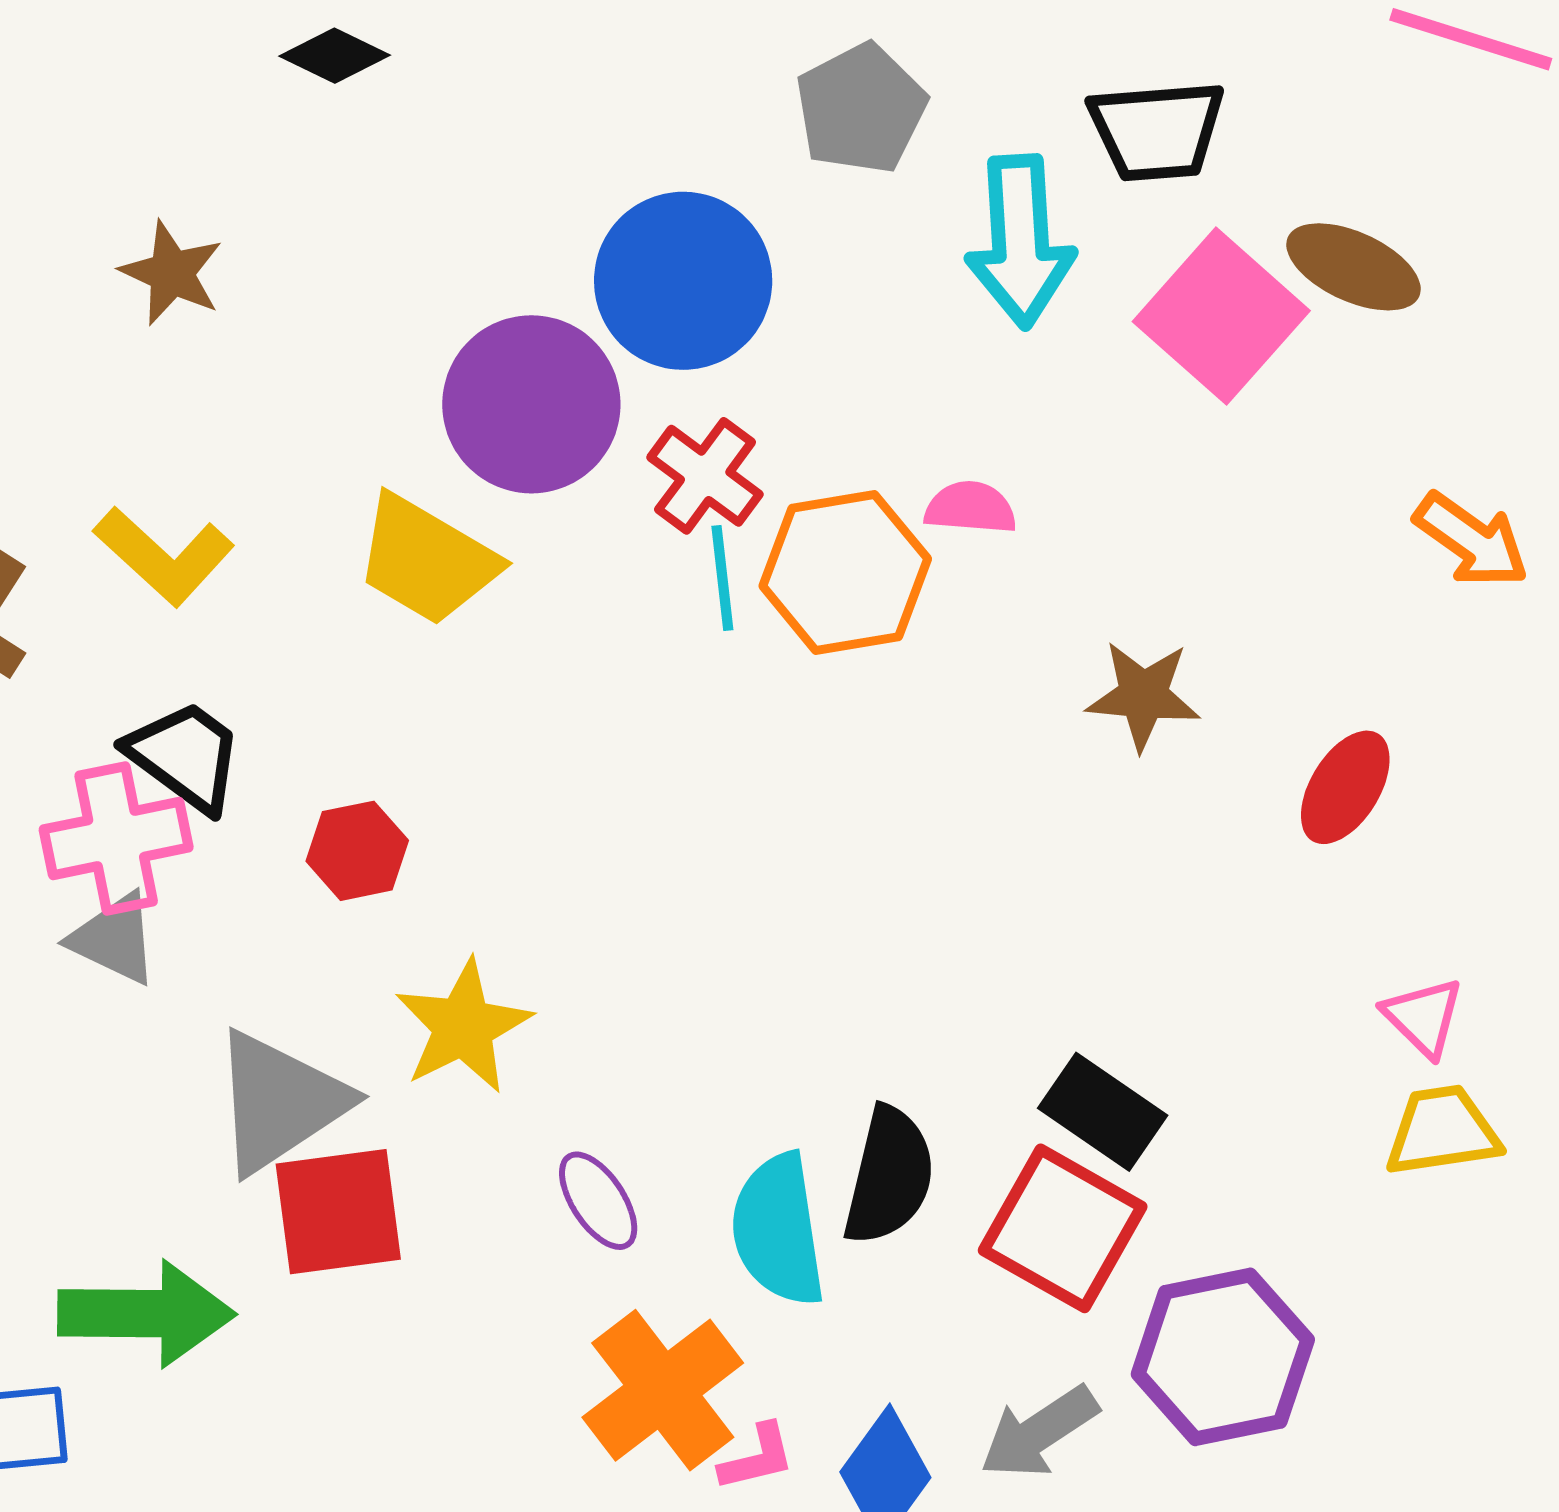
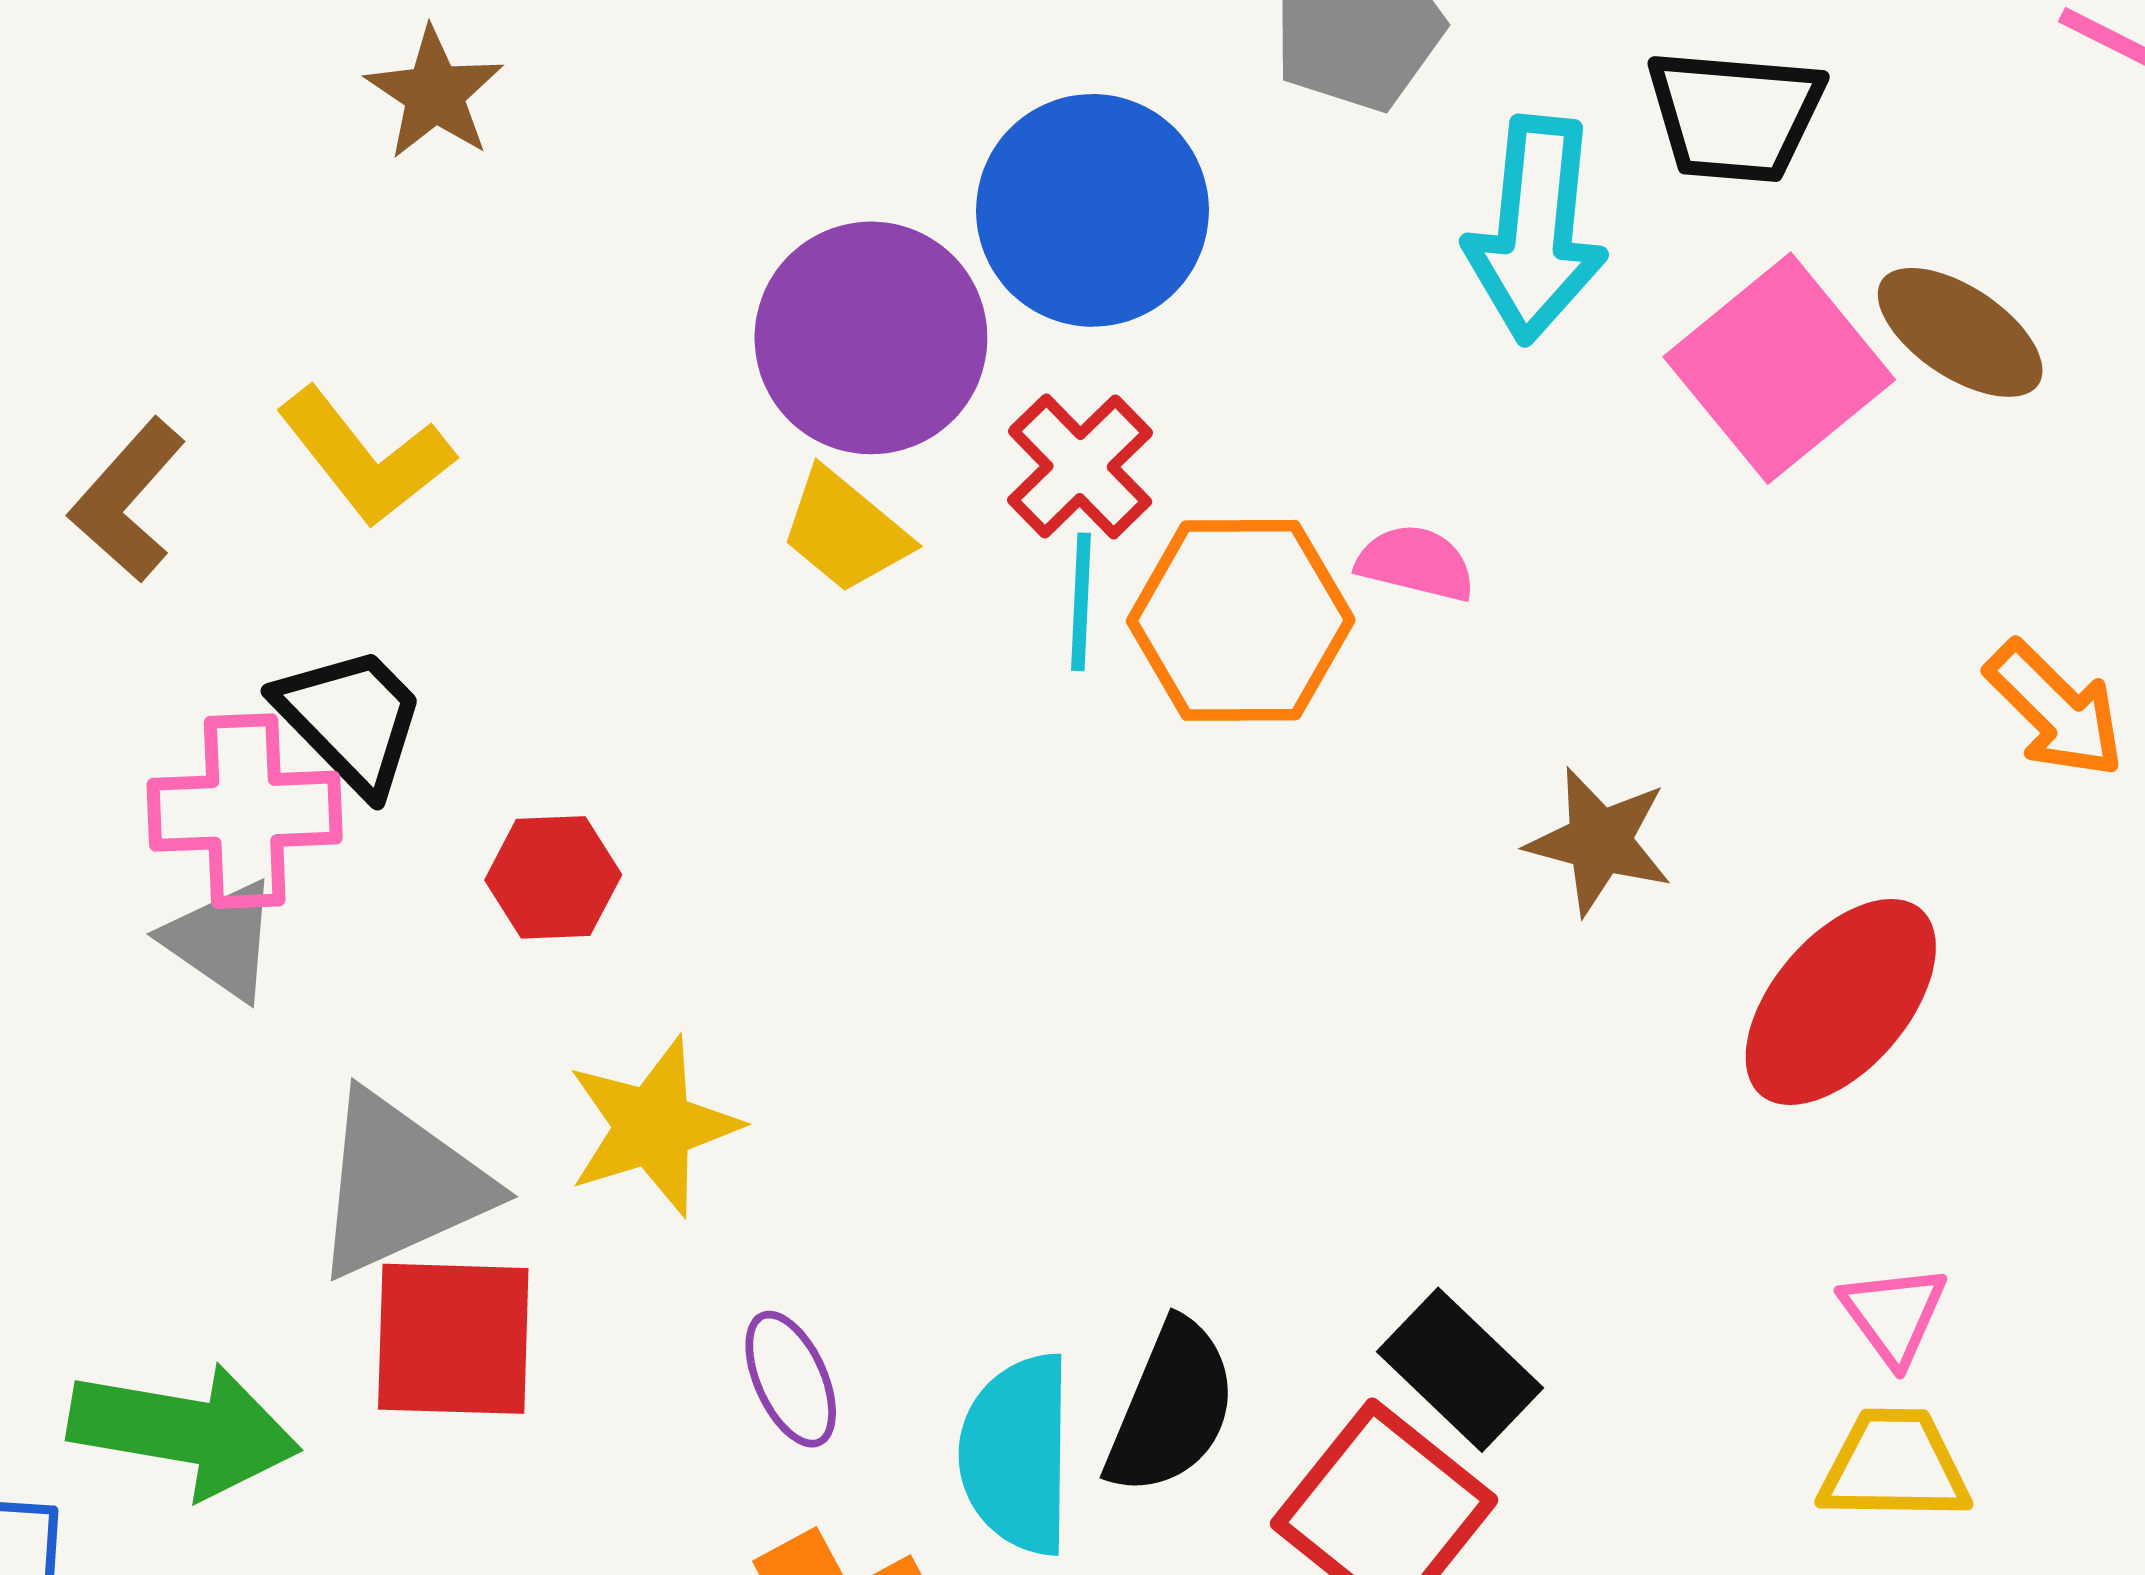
yellow trapezoid: (427, 560) -> (845, 531), moved, size x0.7
red ellipse: (1345, 787) -> (1841, 1002), size x1.5

